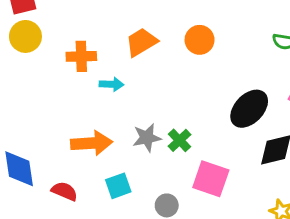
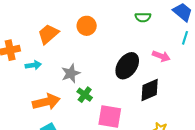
gray star: (147, 138) -> (71, 73), moved
orange arrow: (92, 143) -> (46, 102), moved

